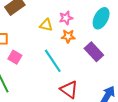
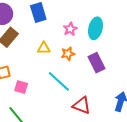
pink star: (66, 18) -> (70, 29), moved
purple rectangle: (94, 52) -> (97, 63), turned 30

